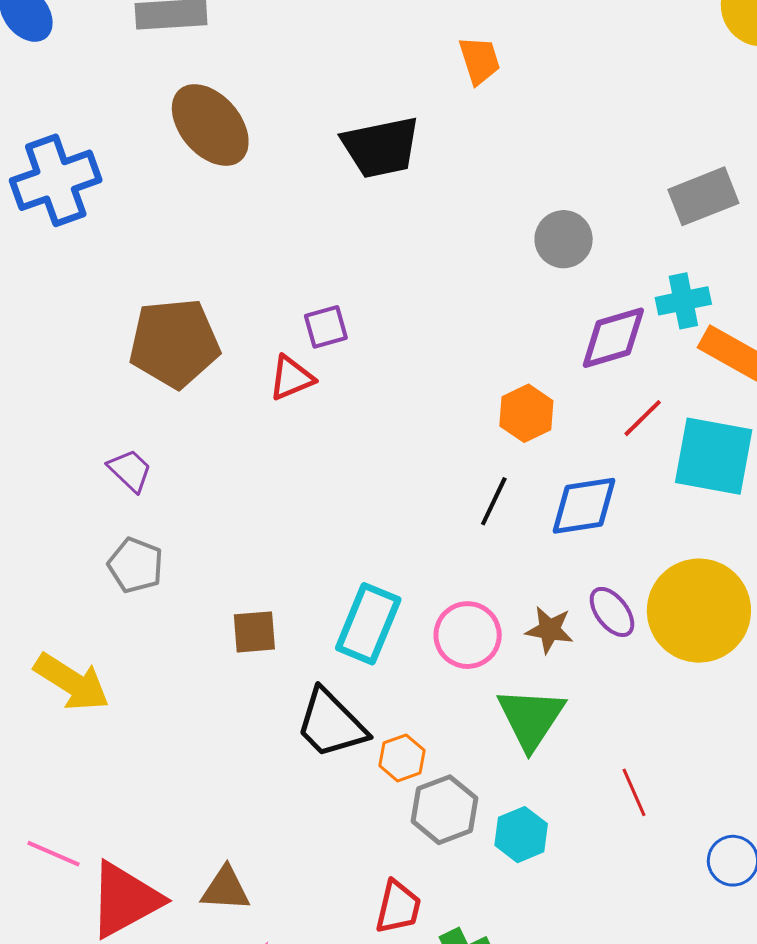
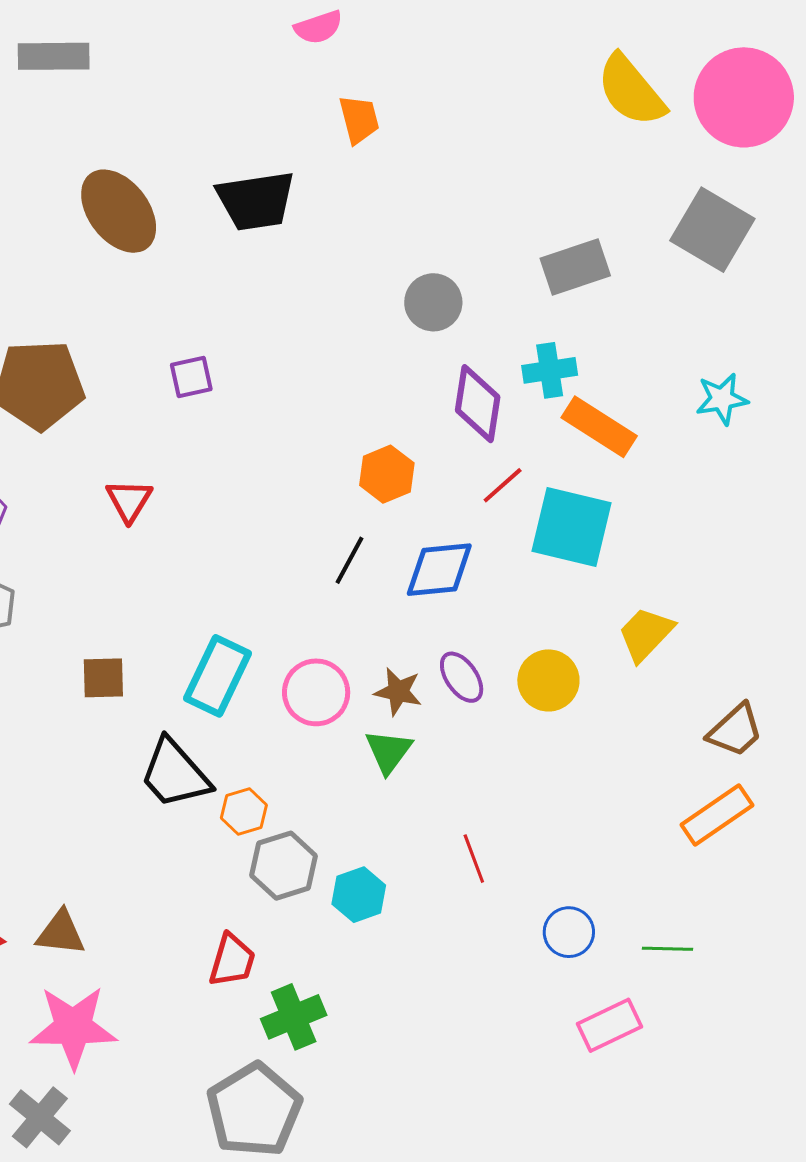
brown ellipse: (210, 125) -> (119, 211), moved
purple diamond: (613, 338) -> (478, 404), turned -68
red triangle: (291, 378) -> (129, 500), moved, turned -39
yellow circle: (699, 611) -> (548, 680), size x0.6
green triangle: (531, 718) -> (389, 751), moved, size x0.7

